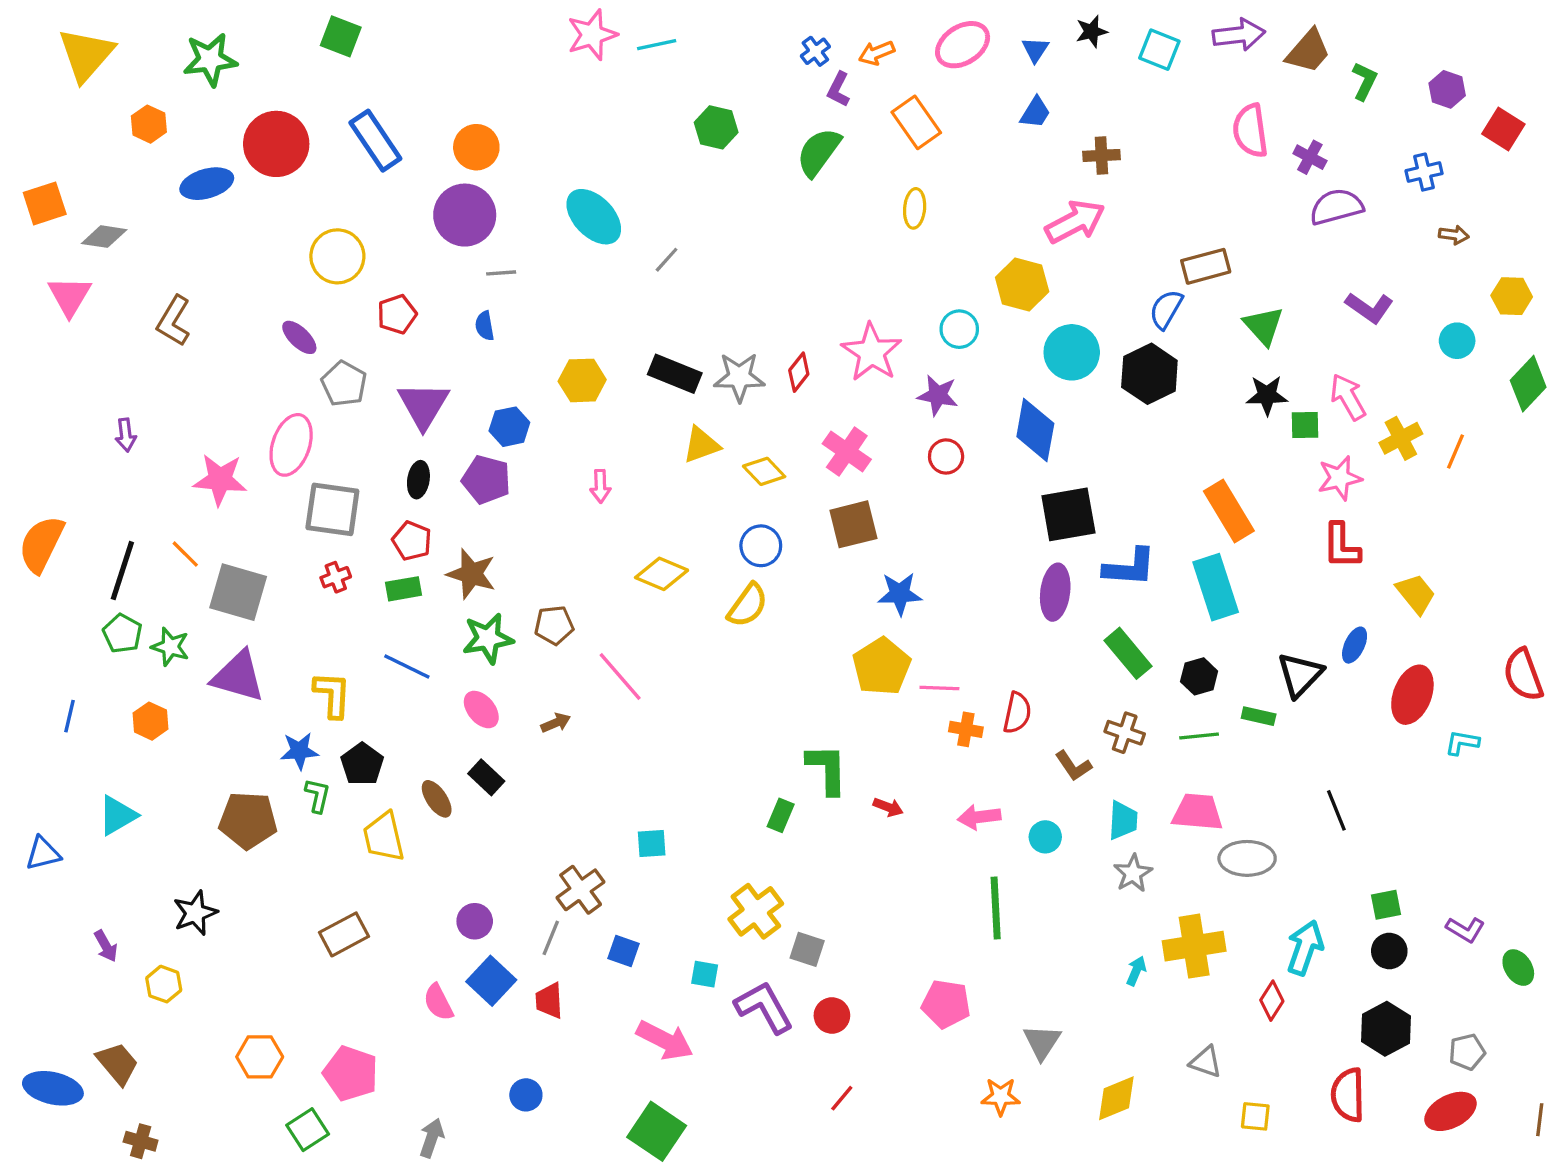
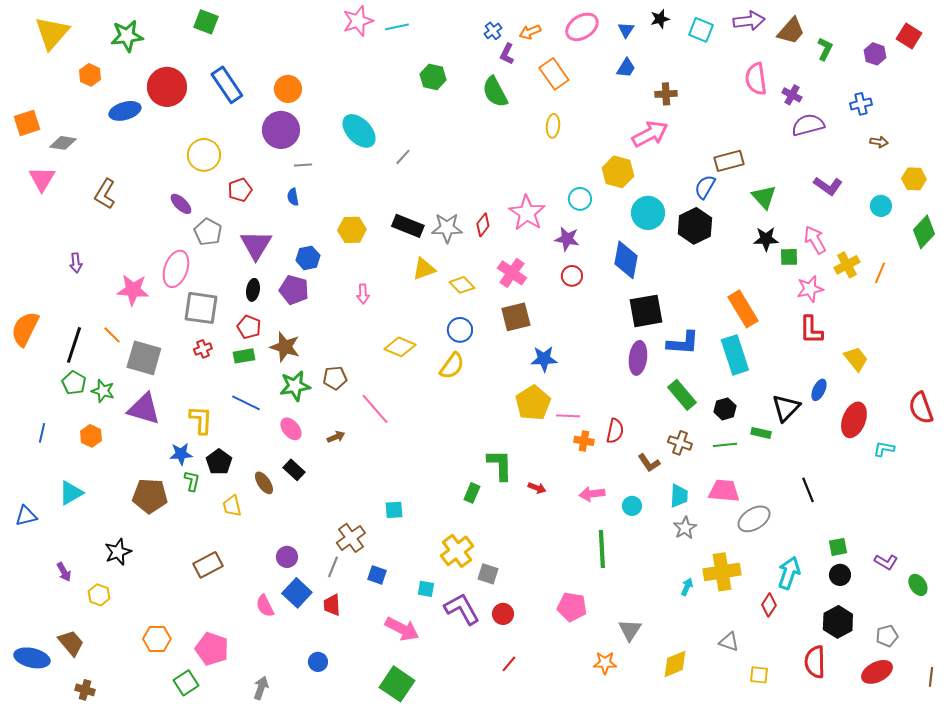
red square: (1503, 129) -> (909, 36), moved
green semicircle: (819, 152) -> (495, 92), turned -64
yellow trapezoid: (384, 837) -> (232, 506), size x0.7
gray ellipse: (1247, 858) -> (754, 519), turned -32

